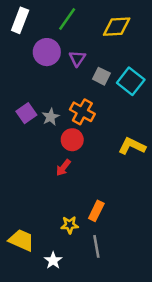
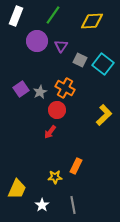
yellow L-shape: (132, 146) -> (104, 115), turned 110
yellow trapezoid: (21, 240) -> (17, 189), turned 90
gray line: (96, 246) -> (73, 205), moved

